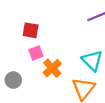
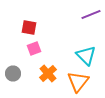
orange cross: (52, 68) -> (48, 74), moved

